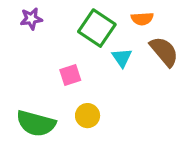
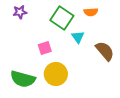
brown semicircle: (164, 51) -> (105, 51), moved
yellow circle: (88, 116) -> (56, 74), size x1.5

